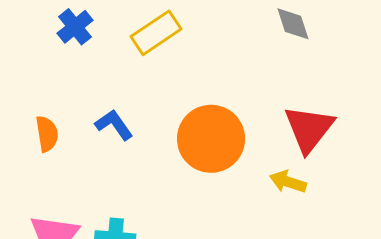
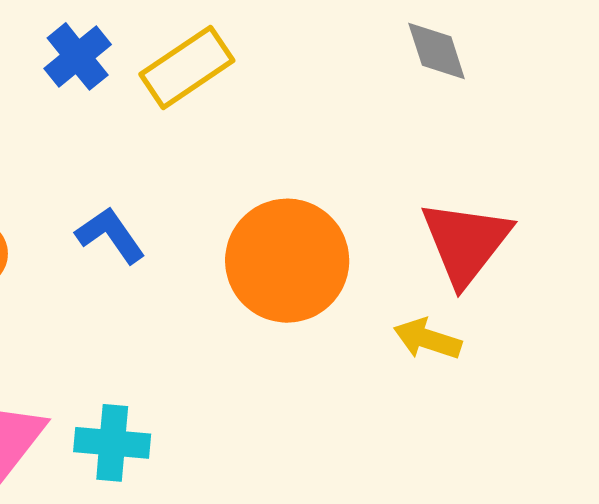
blue cross: (75, 27) -> (78, 56), moved

